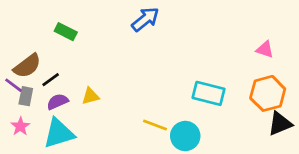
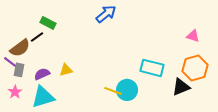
black line: (51, 80) -> (37, 37), moved
black triangle: (280, 124) -> (181, 87), moved
cyan circle: (185, 136) -> (127, 90), moved

